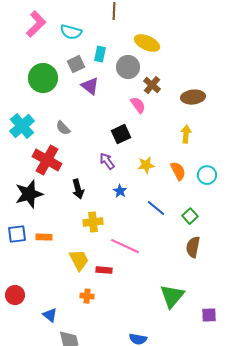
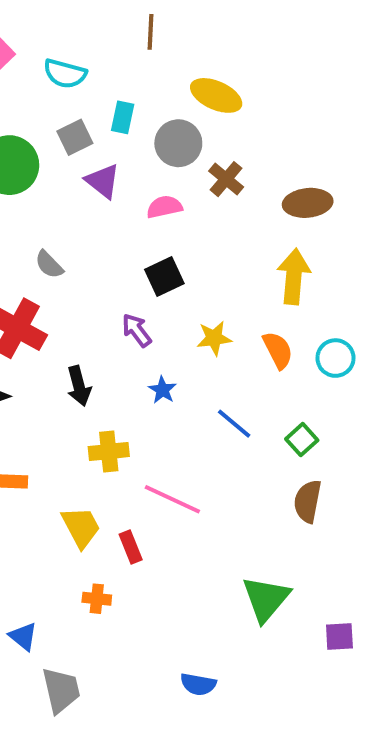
pink semicircle: (138, 105) -> (164, 207), moved, turned -66
yellow arrow: (186, 134) -> (294, 276), size x1.5
red rectangle: (104, 270) -> (131, 547), turned 63

